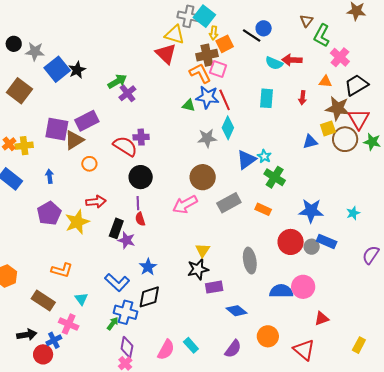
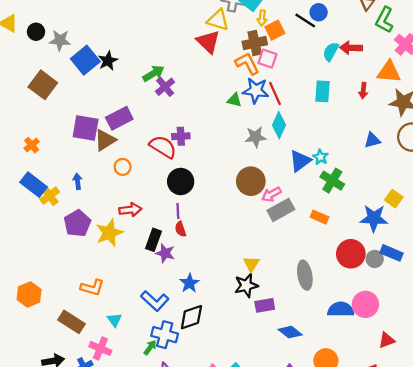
cyan semicircle: (274, 63) -> (331, 52), turned 96
orange triangle: (325, 81) -> (389, 72), size x1.6
yellow square: (328, 128) -> (394, 199), moved, turned -35
yellow cross: (24, 146) -> (50, 196), moved, turned -30
pink arrow: (185, 204) -> (271, 194), moved, size x0.7

